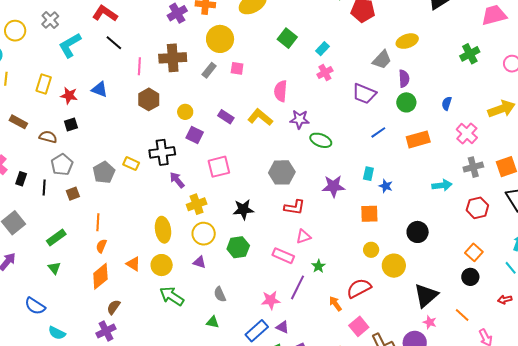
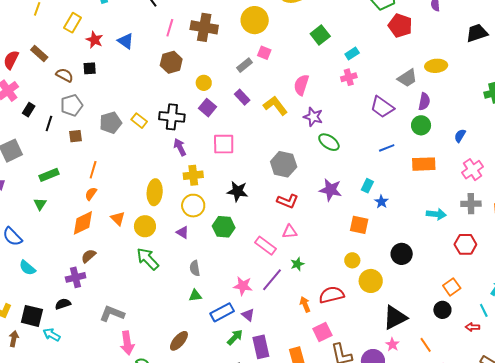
gray rectangle: (209, 70) -> (244, 65), moved
red arrow: (505, 300) -> (472, 327), moved
green triangle: (213, 322) -> (195, 296), moved, turned -32

